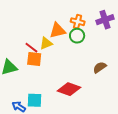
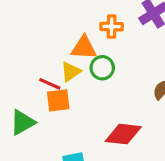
orange triangle: (58, 30) -> (84, 48), turned 30
green circle: (77, 36) -> (102, 68), moved

